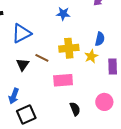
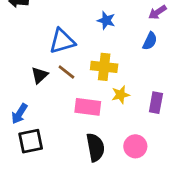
blue triangle: (21, 33) -> (62, 41), moved
blue semicircle: (100, 39) -> (150, 41), moved
yellow star: (91, 56) -> (121, 95), moved
black semicircle: (75, 109) -> (95, 147), size x1.5

